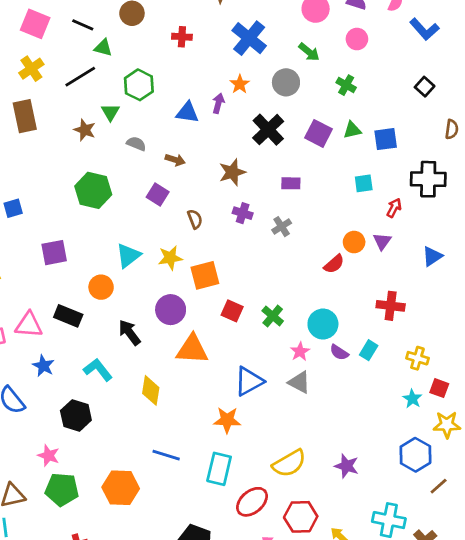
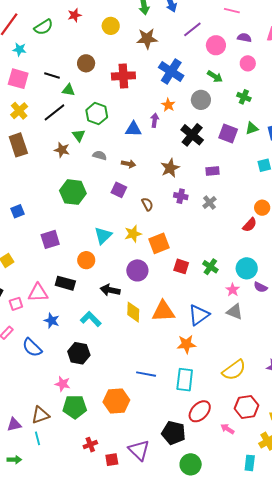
red cross: (182, 37) -> (123, 76), size x1.6
black arrow: (129, 333) -> (110, 290), turned -36
orange triangle: (192, 349) -> (163, 311), moved
yellow diamond: (151, 390) -> (133, 312), moved
red ellipse: (252, 502) -> (200, 411), moved

